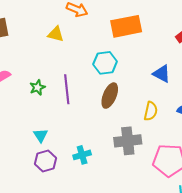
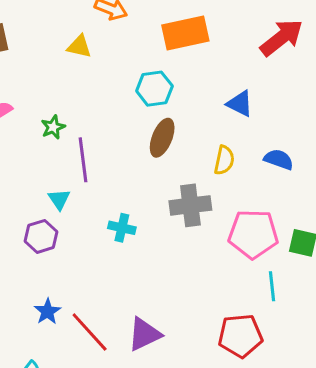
purple line: (67, 89) -> (83, 160), moved
cyan cross: (82, 155) -> (122, 228), turned 30
purple hexagon: (46, 161) -> (41, 236), moved

